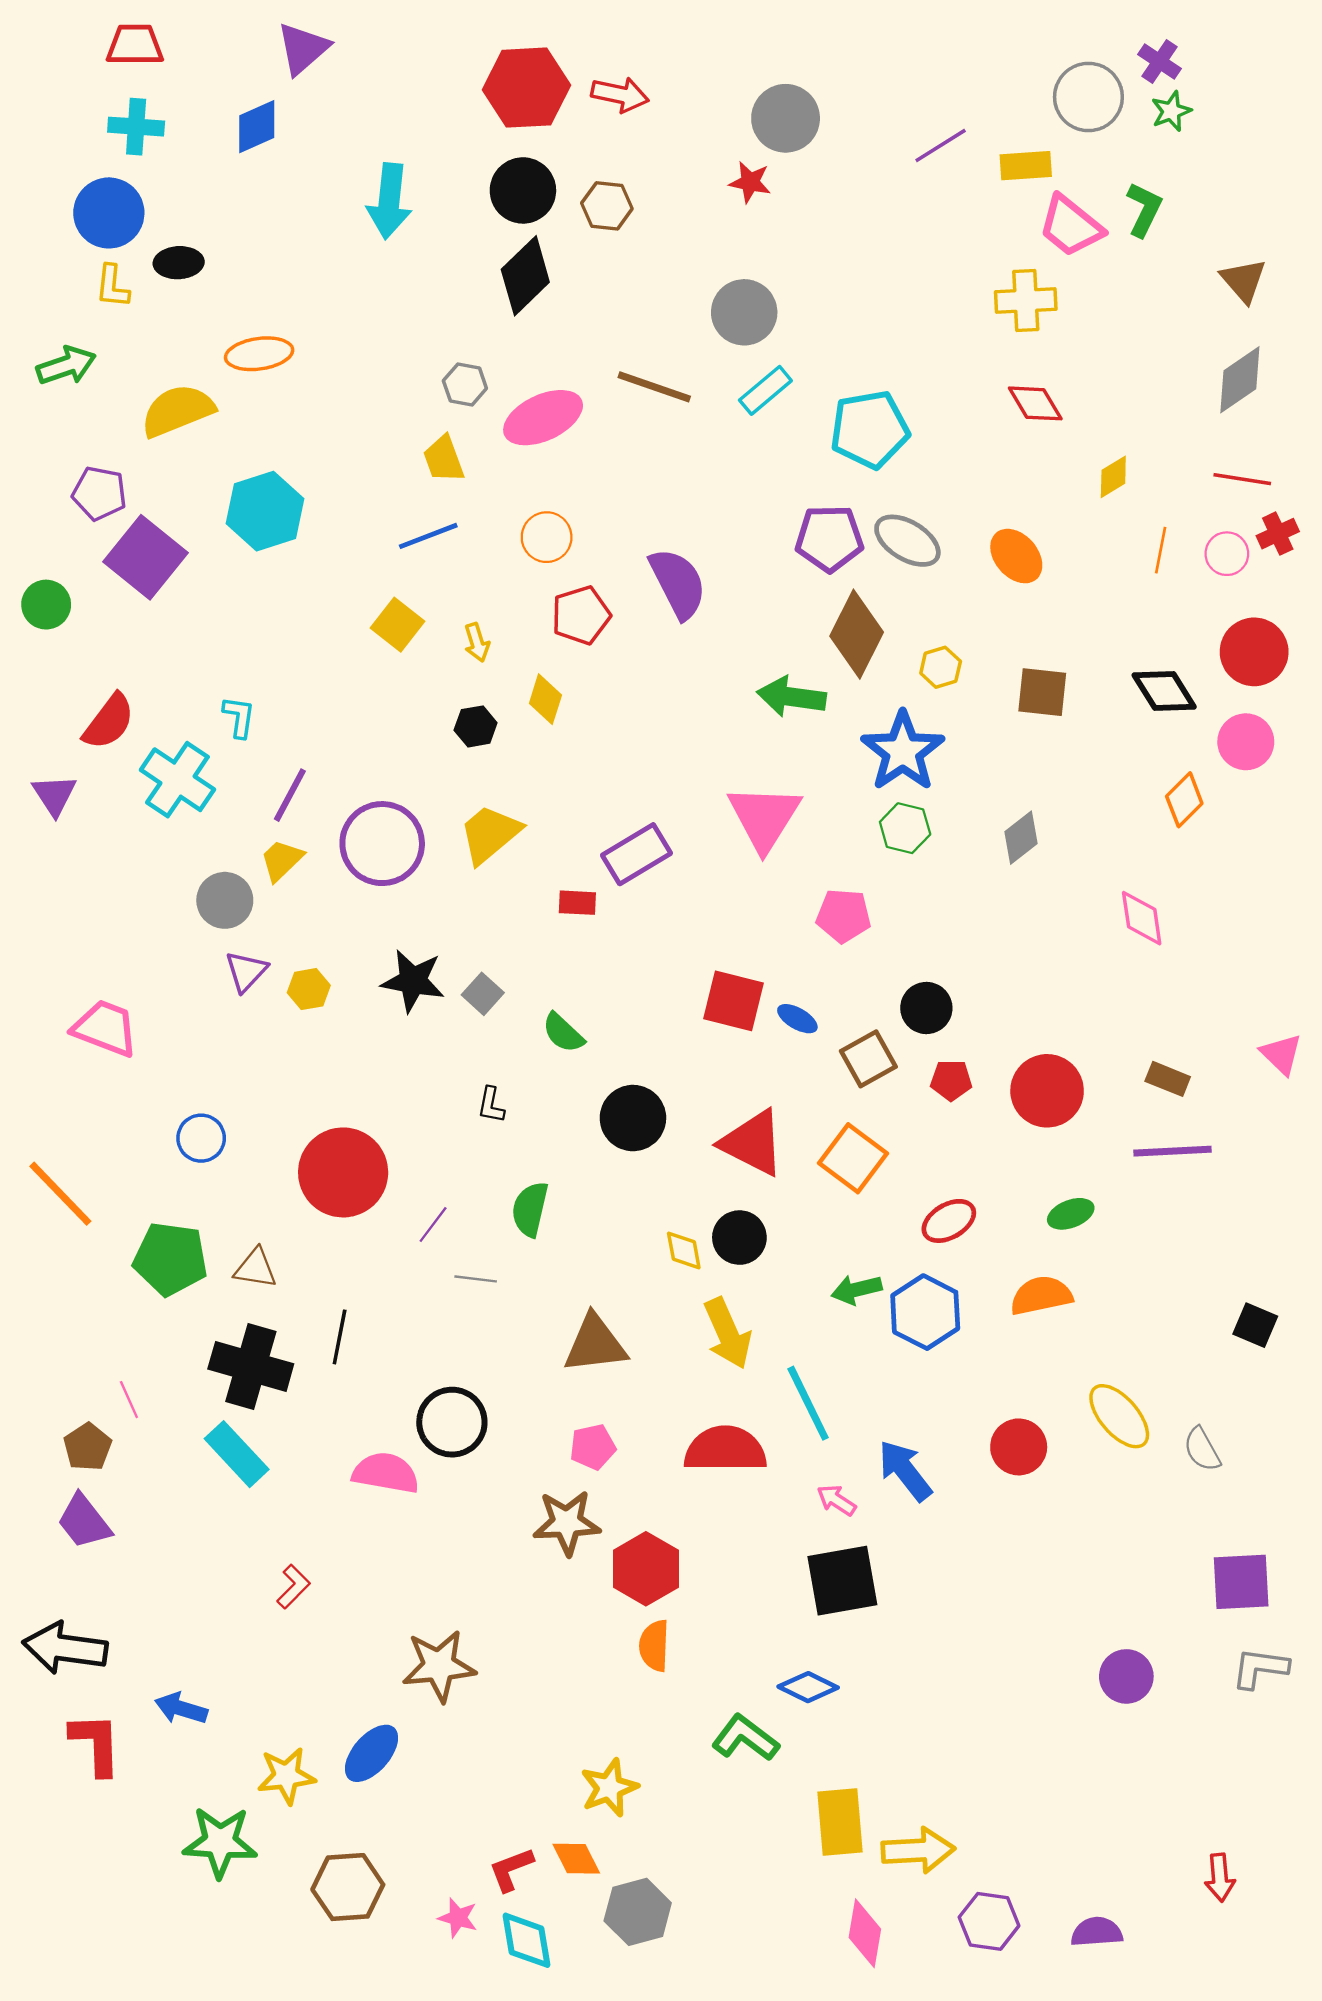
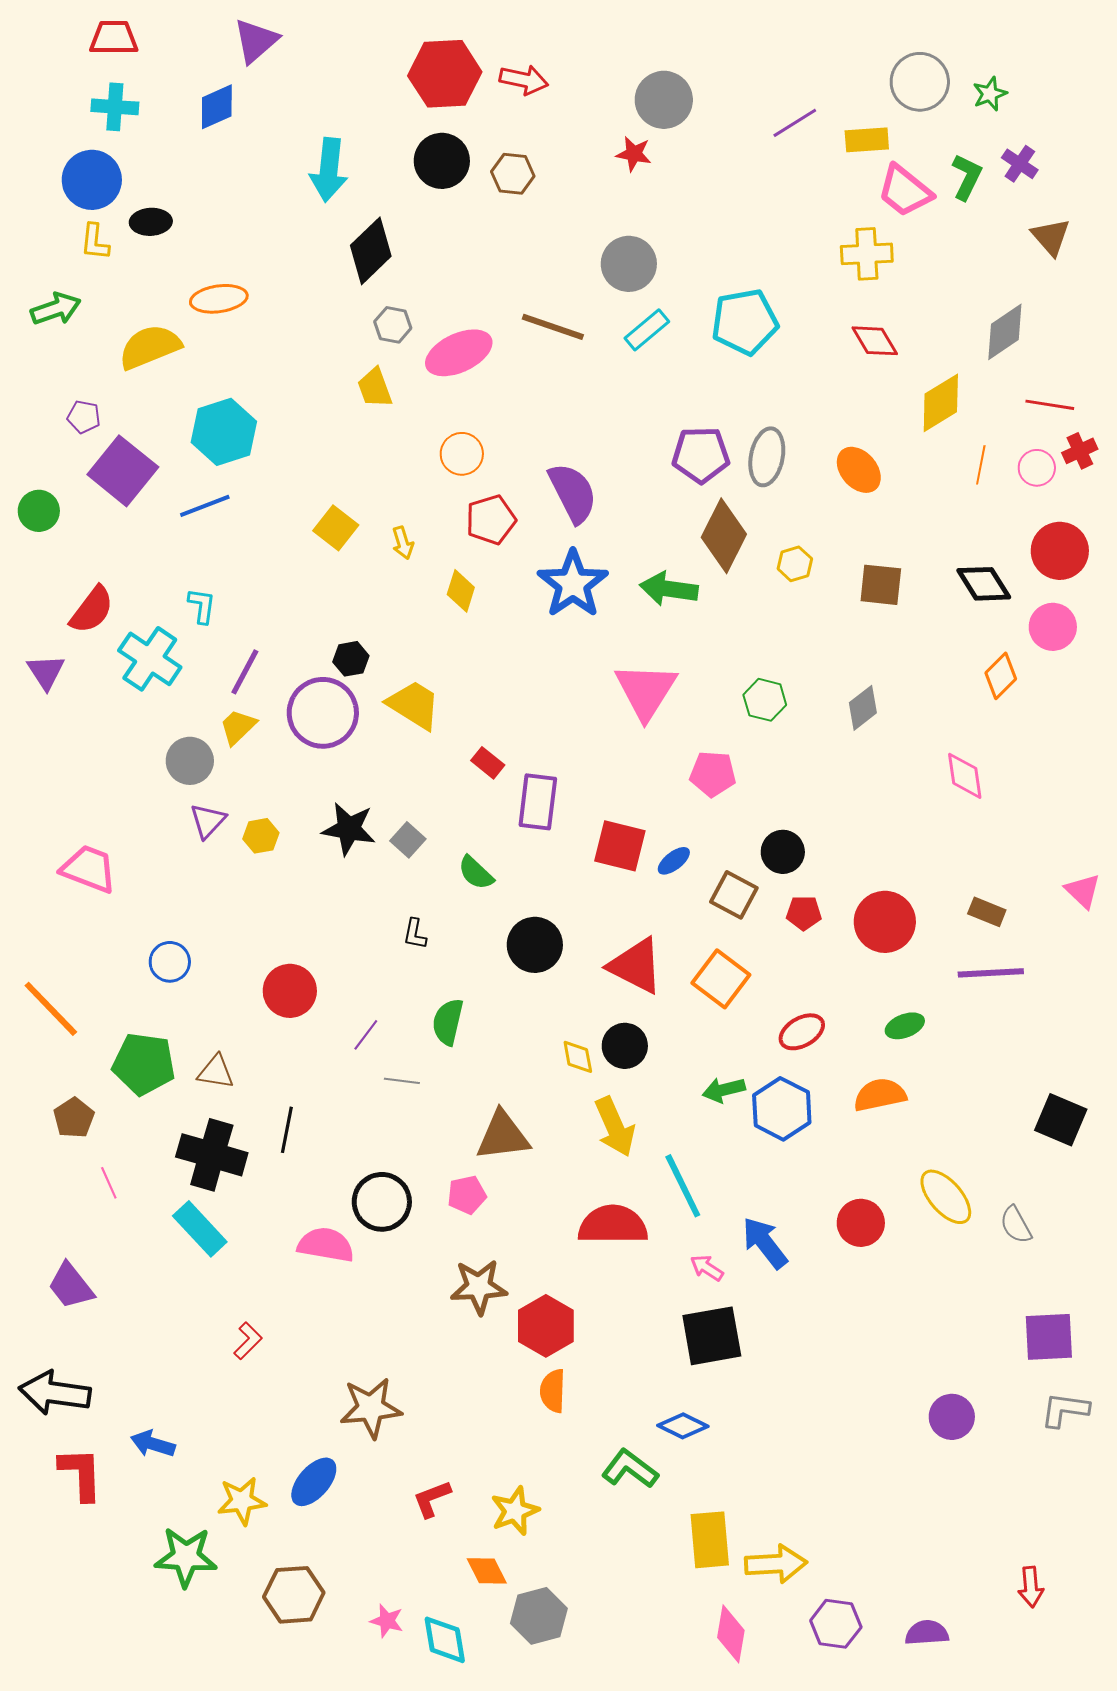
purple cross: (1159, 62) -> (1020, 164), moved
black diamond: (525, 276) -> (371, 251), moved
gray diamond: (1240, 380) -> (1005, 332), moved
cyan pentagon: (870, 429) -> (745, 322), moved
yellow diamond: (1113, 477) -> (941, 403), size x1.6
purple pentagon: (99, 493) -> (84, 417), size x0.7
blue line: (428, 536) -> (205, 506), moved
gray ellipse: (907, 541) -> (767, 457), turned 70
black hexagon: (476, 726) -> (351, 659), moved
blue star: (903, 751) -> (573, 584), moved
yellow trapezoid: (490, 834) -> (414, 705), turned 72
purple rectangle: (637, 854) -> (538, 802), moved, turned -52
red rectangle: (577, 903) -> (488, 763), turned 36
blue ellipse: (797, 1019) -> (674, 861), turned -68
brown square: (868, 1059) -> (734, 895), turned -33
red circle: (343, 1172) -> (290, 991), size x0.7
black square: (1255, 1325) -> (1061, 1120), size x1.4
brown pentagon: (88, 1447) -> (74, 1118), moved
pink pentagon: (593, 1447) -> (467, 1195), moved
red L-shape: (511, 1869) -> (432, 1499), moved

